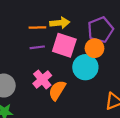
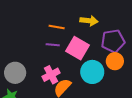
yellow arrow: (60, 23) -> (89, 21), moved
orange circle: (94, 48) -> (115, 61), moved

